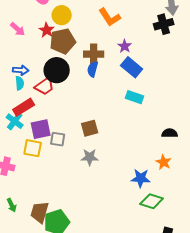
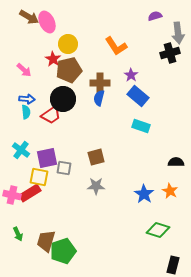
pink arrow: (18, 29) -> (24, 70), moved
red rectangle: (24, 107) -> (30, 193), moved
blue star: (141, 178) -> (144, 194), moved, turned 30

